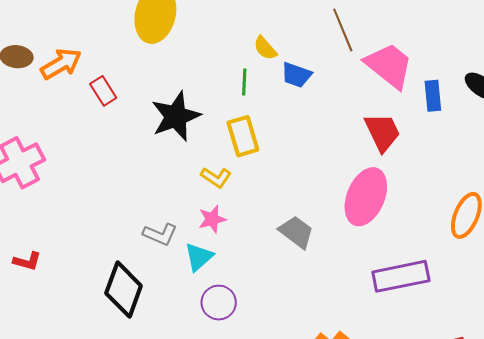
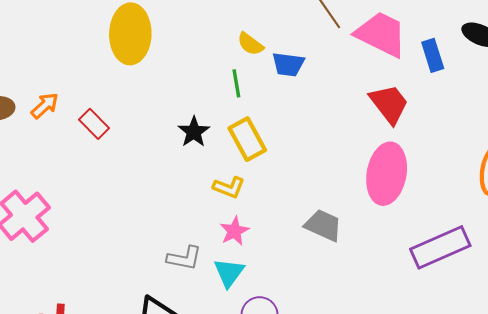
orange arrow: (61, 64) -> (45, 106), size x0.7
black star: (176, 116) -> (194, 132), moved, size x0.6

